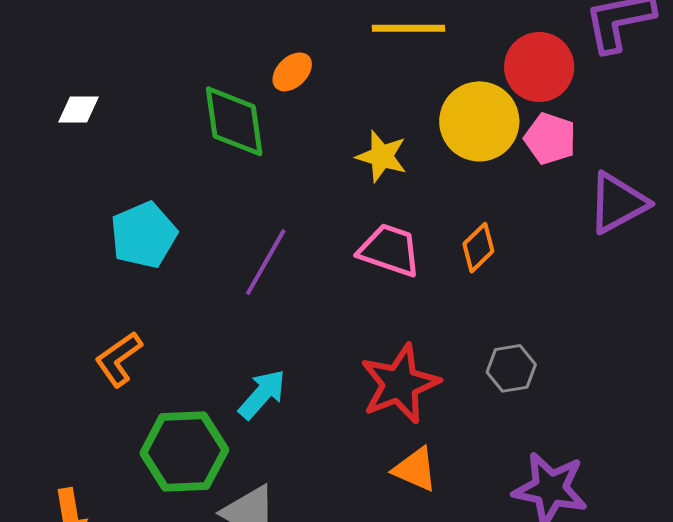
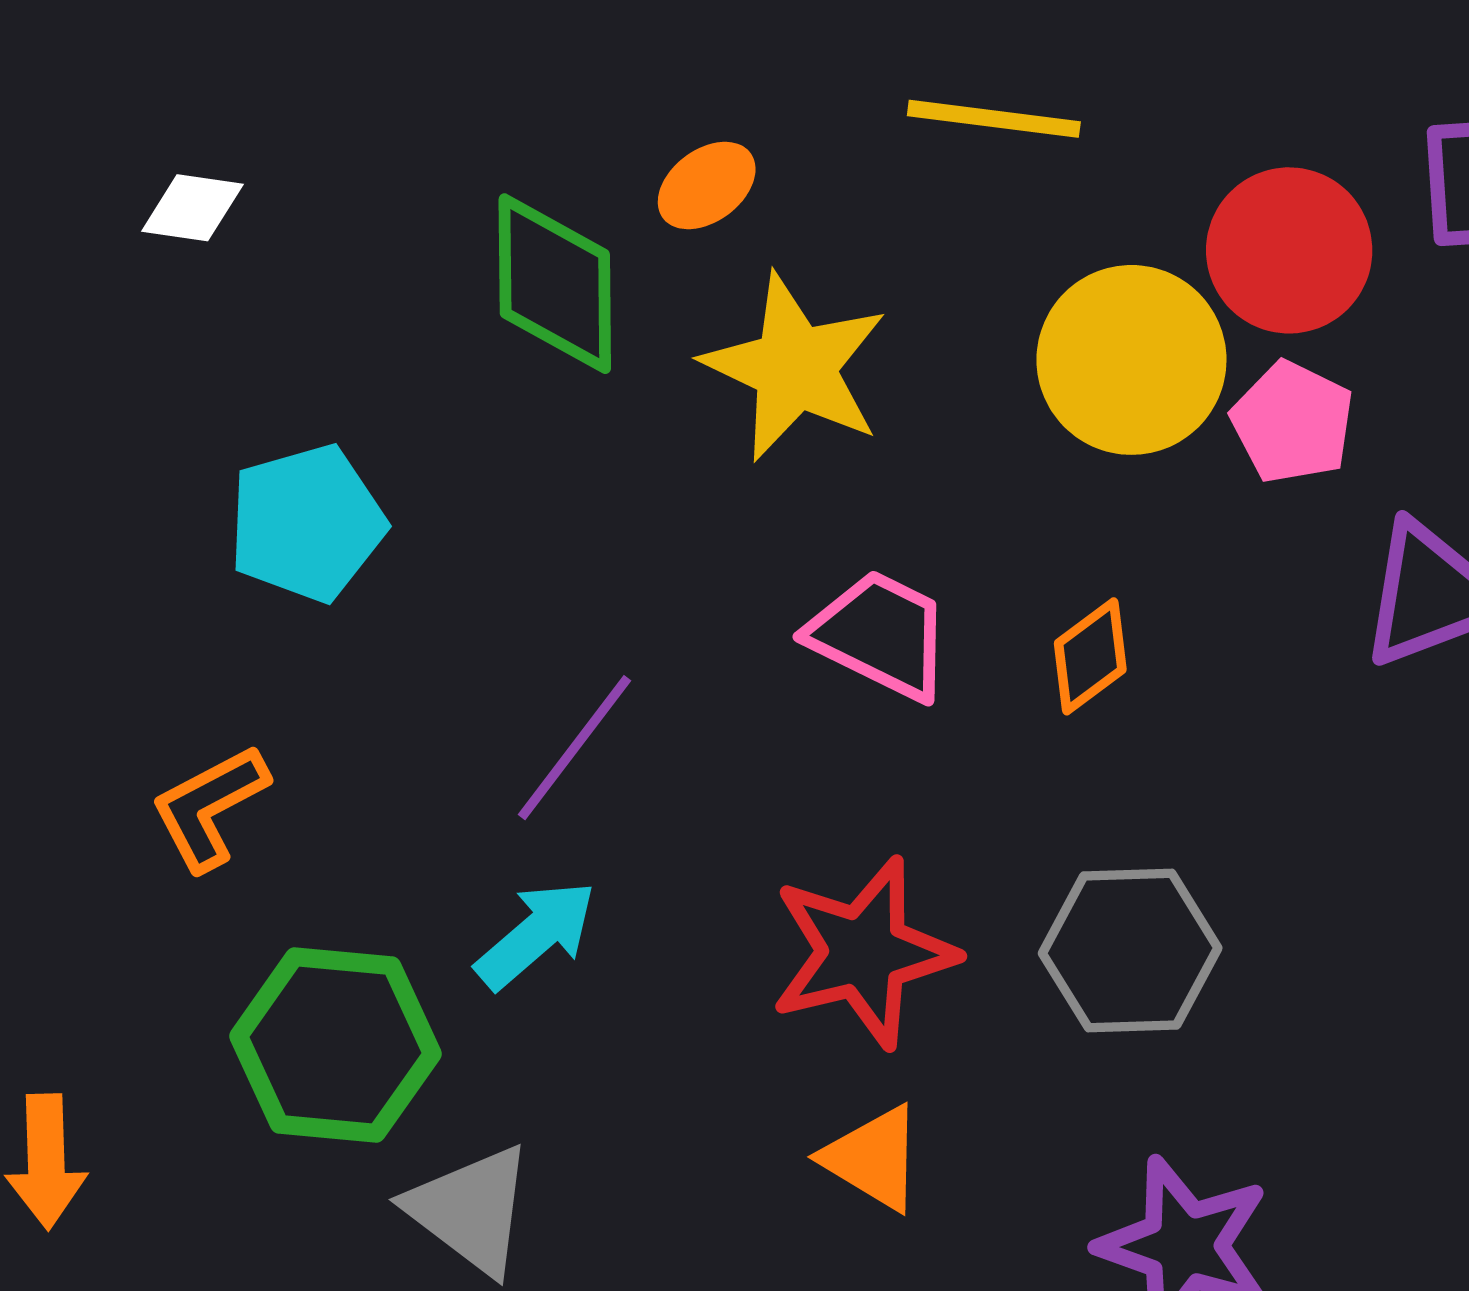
yellow star: (382, 156) -> (795, 367), moved, size x1.5
purple line: (266, 262) -> (575, 748), moved
gray hexagon: (511, 368) -> (1130, 951), size x1.5

